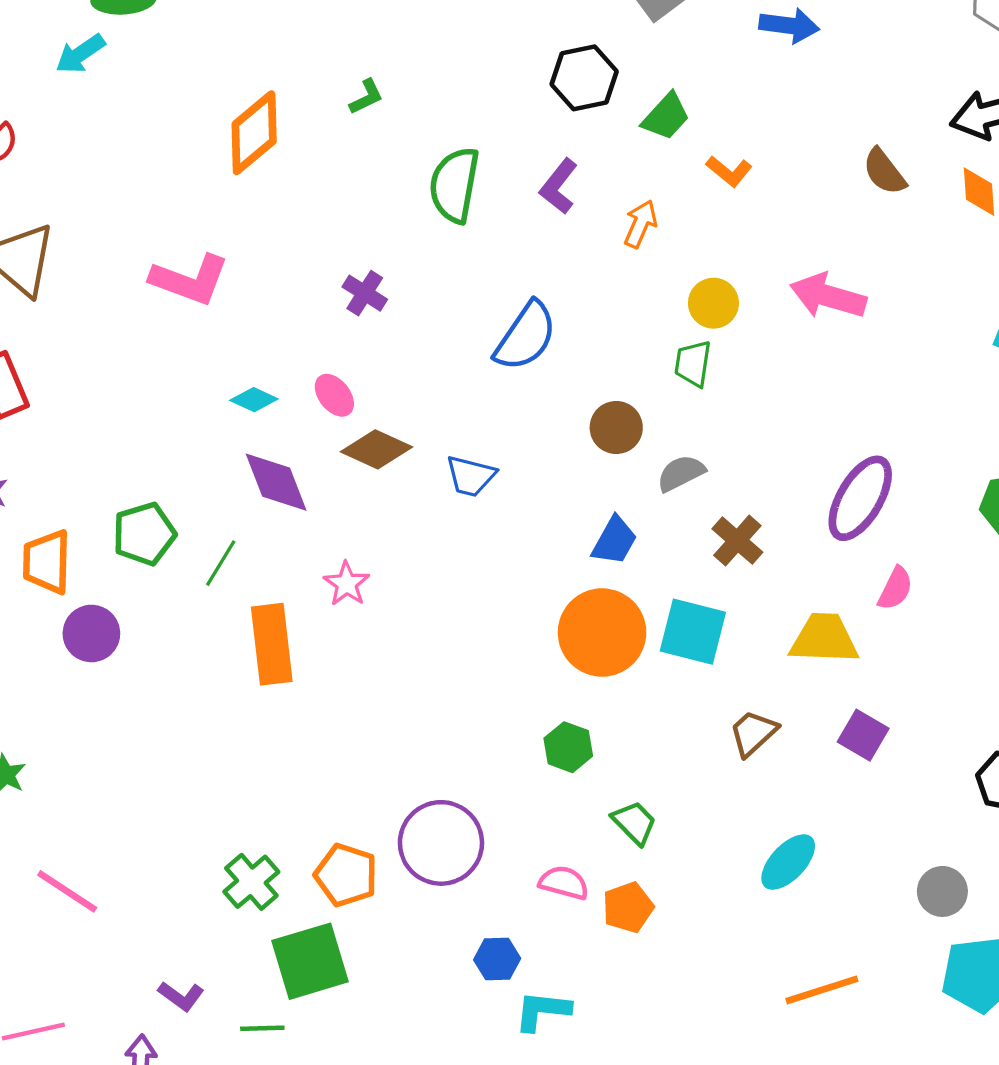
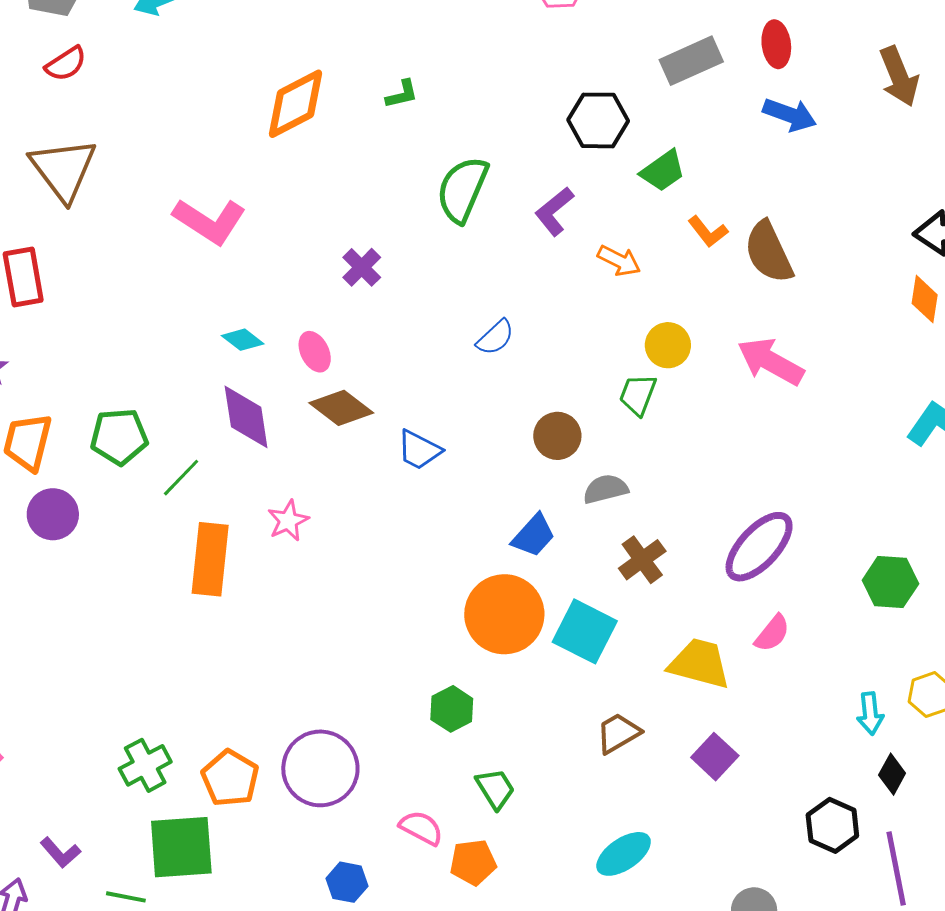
brown semicircle: (884, 172) -> (769, 252), moved, size x1.4
orange arrow: (640, 224) -> (619, 261), turned 81
blue semicircle: (526, 336) -> (495, 337), size x0.6

